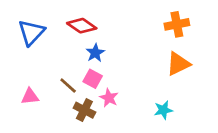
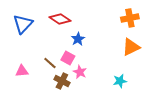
blue star: (95, 53) -> (78, 39), moved

